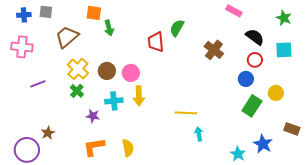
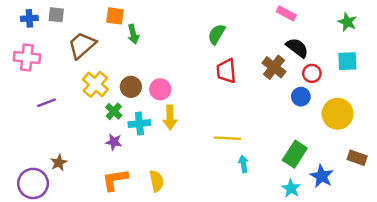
black semicircle: (255, 37) -> (297, 48), moved
red trapezoid: (156, 42) -> (226, 71), moved
brown cross: (214, 50) -> (274, 67), moved
green cross: (77, 91) -> (114, 111), moved
yellow circle: (276, 93) -> (338, 114), size x1.6
green rectangle: (252, 106) -> (295, 154), moved

